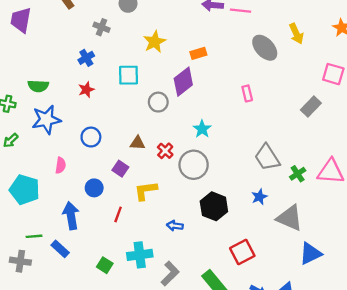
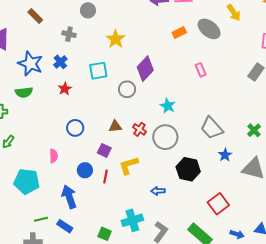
orange rectangle: (198, 53) -> (179, 32), moved
blue star: (46, 120) -> (30, 64), moved, turned -30
gray trapezoid: (267, 157) -> (212, 128), moved
red line: (118, 214) -> (106, 176), moved

